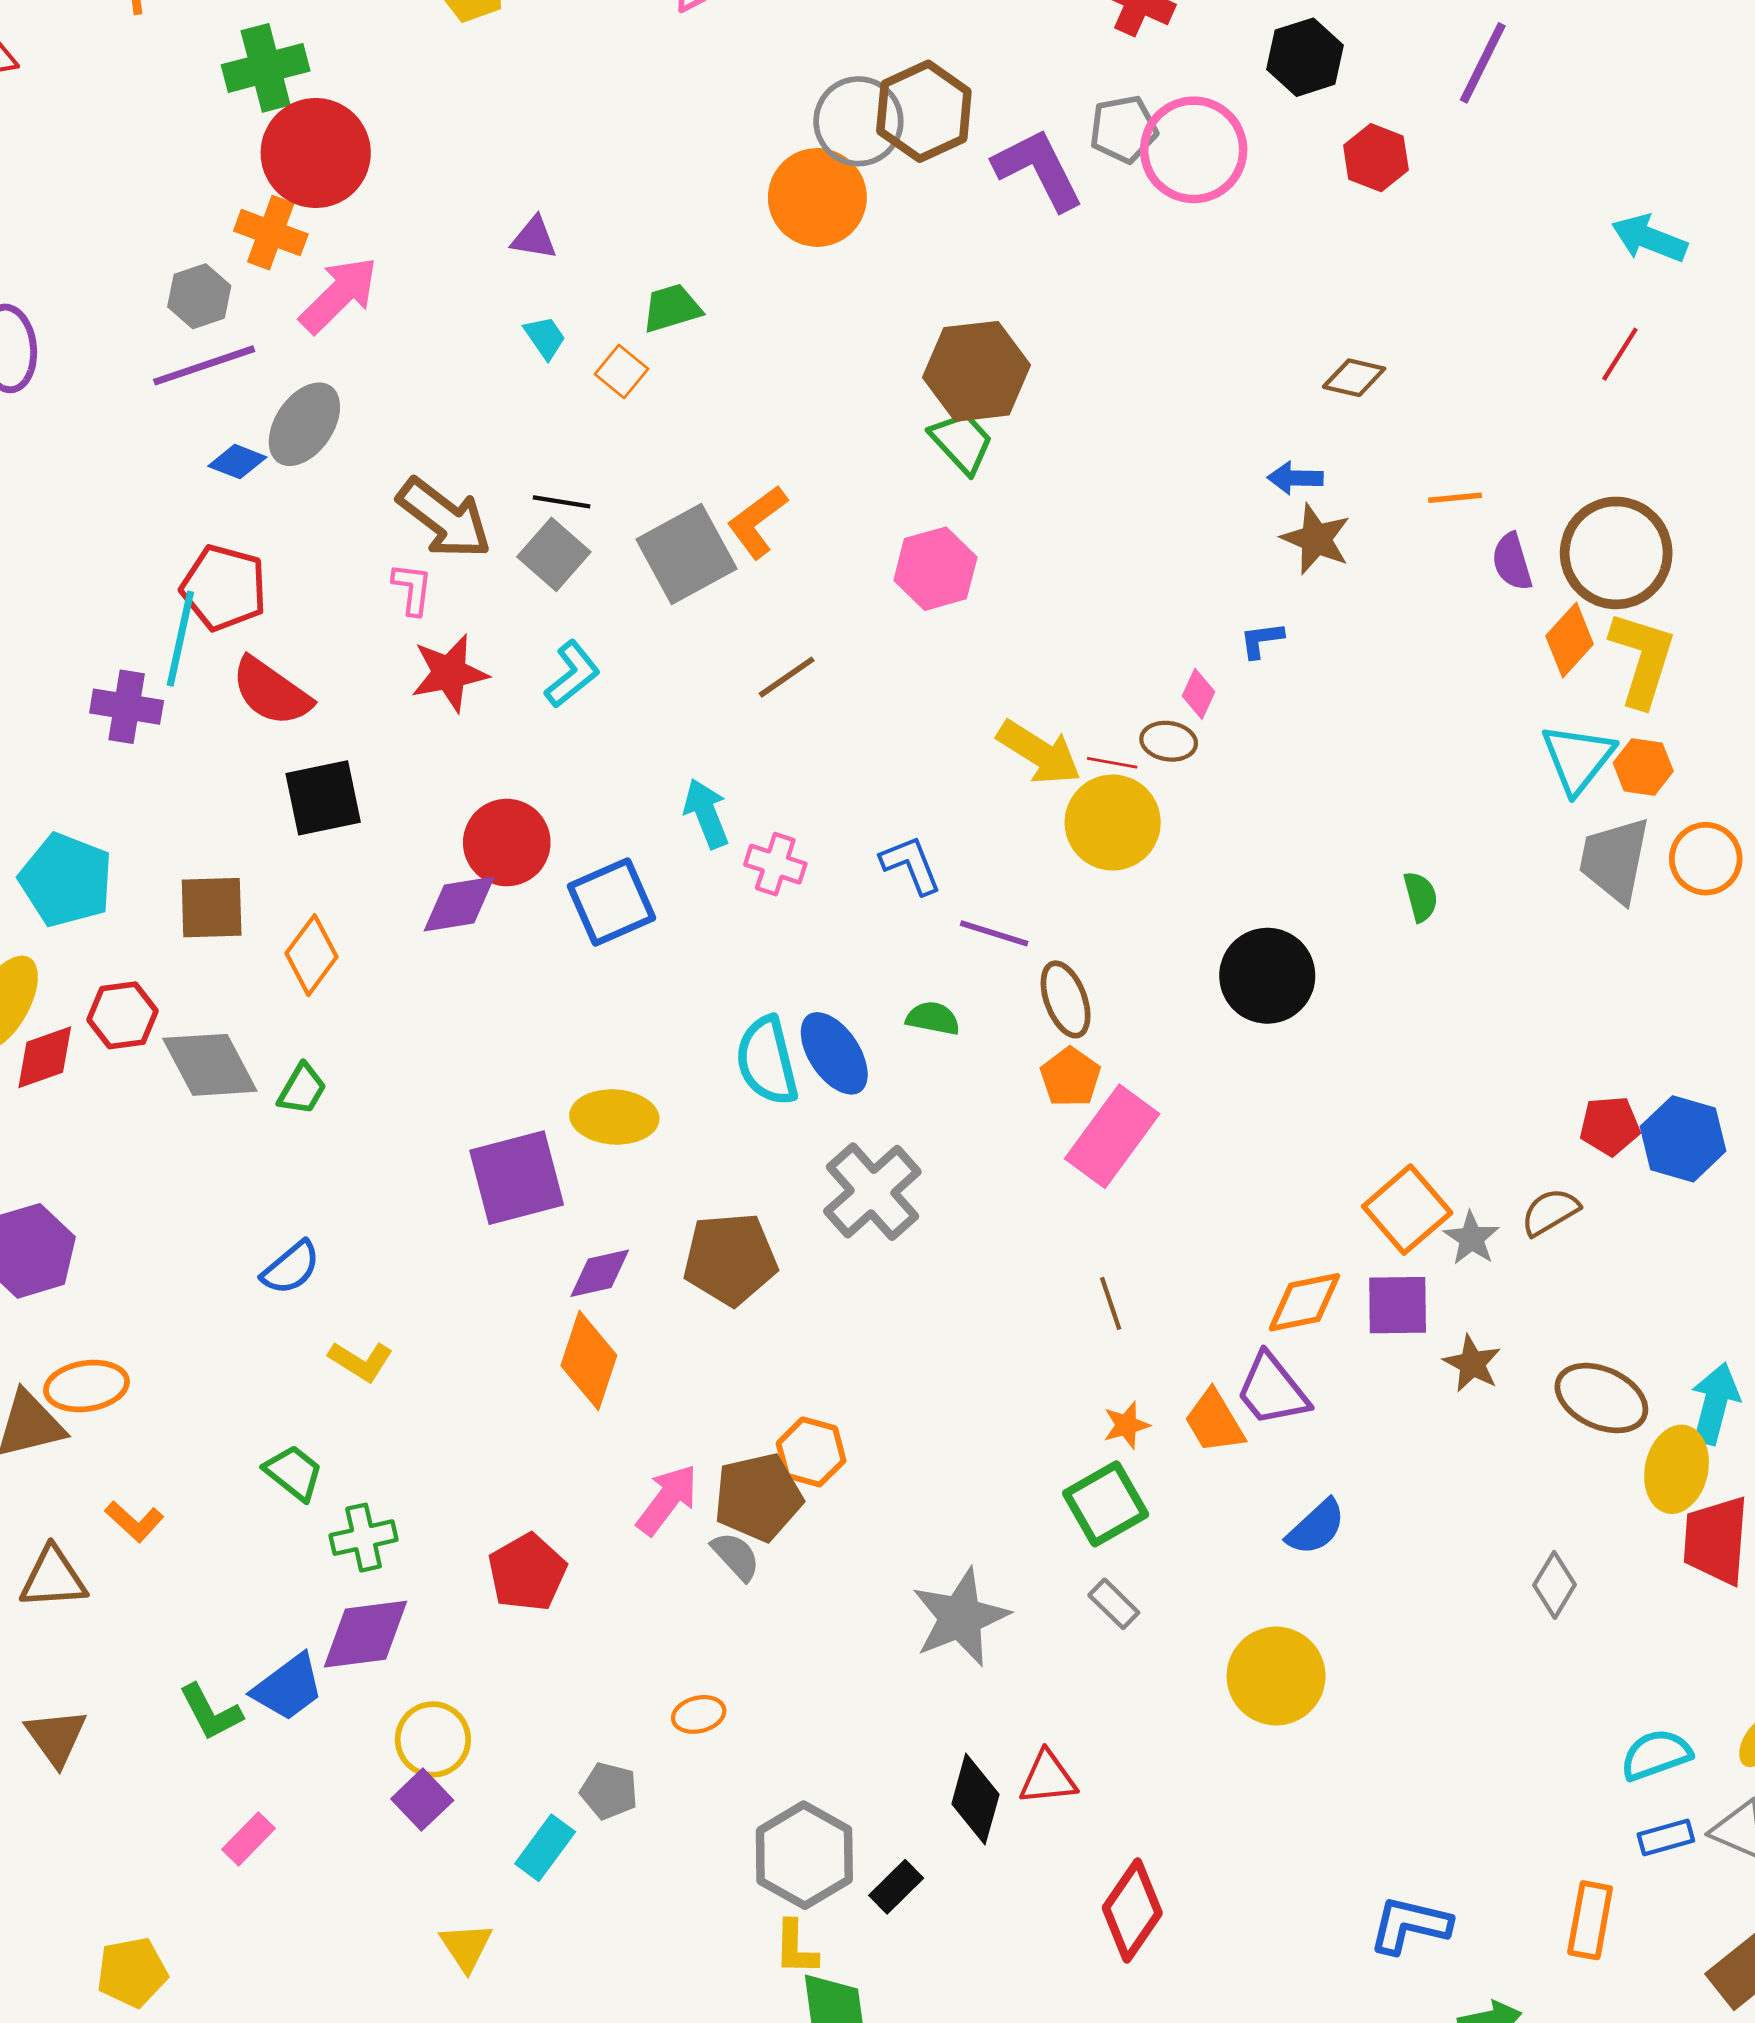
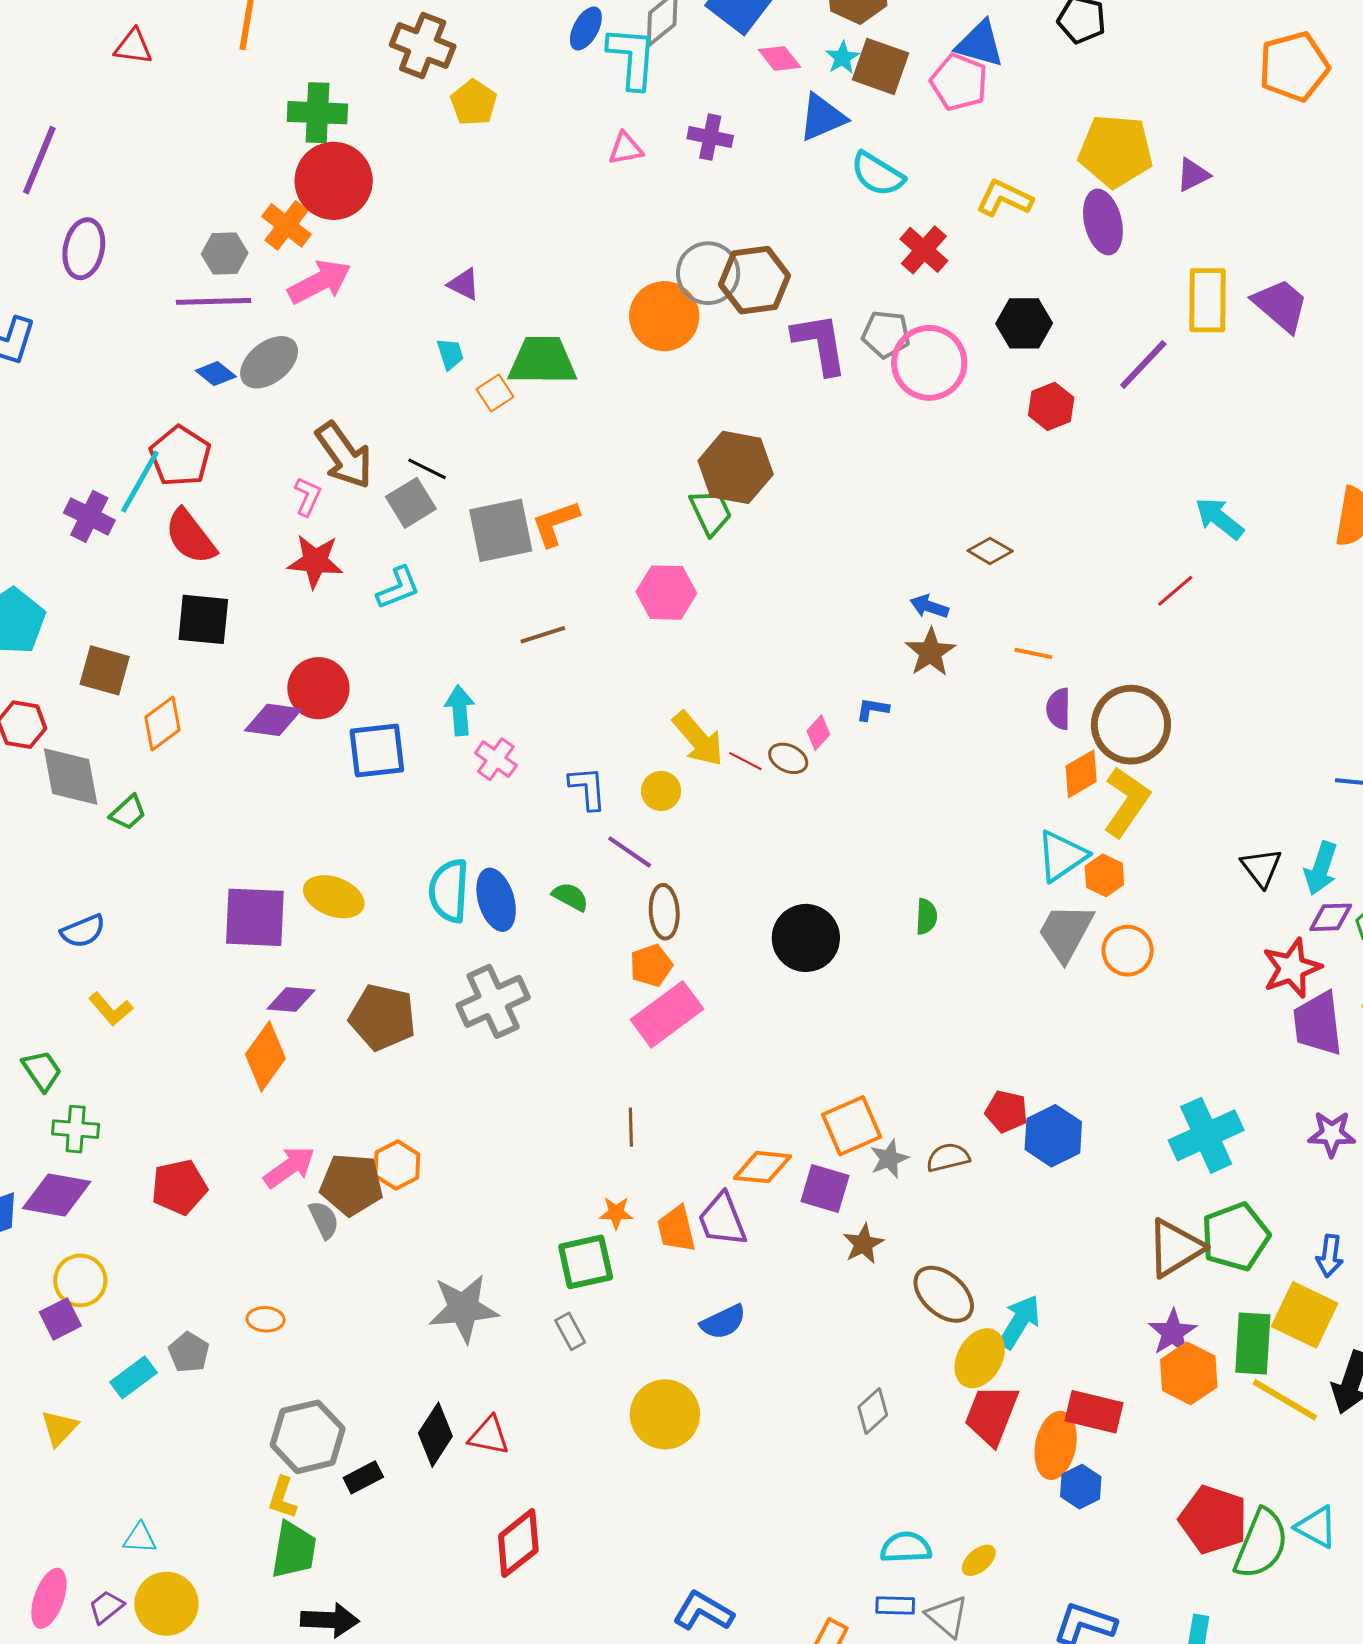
green trapezoid: (672, 308) -> (542, 361), size x1.6
yellow circle: (1113, 823) -> (661, 791), moved, size x0.6

